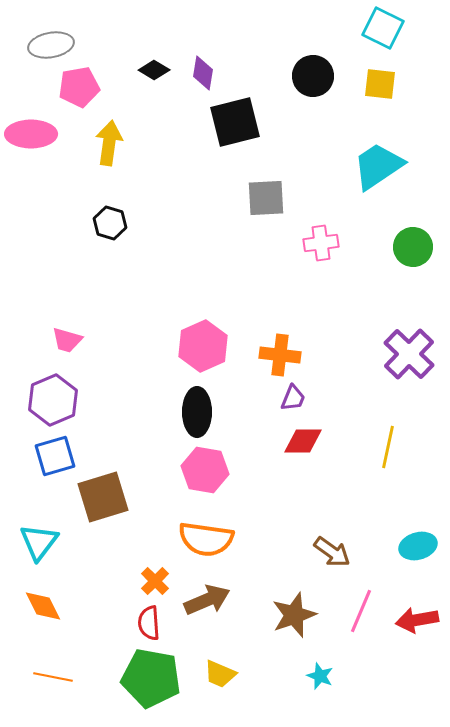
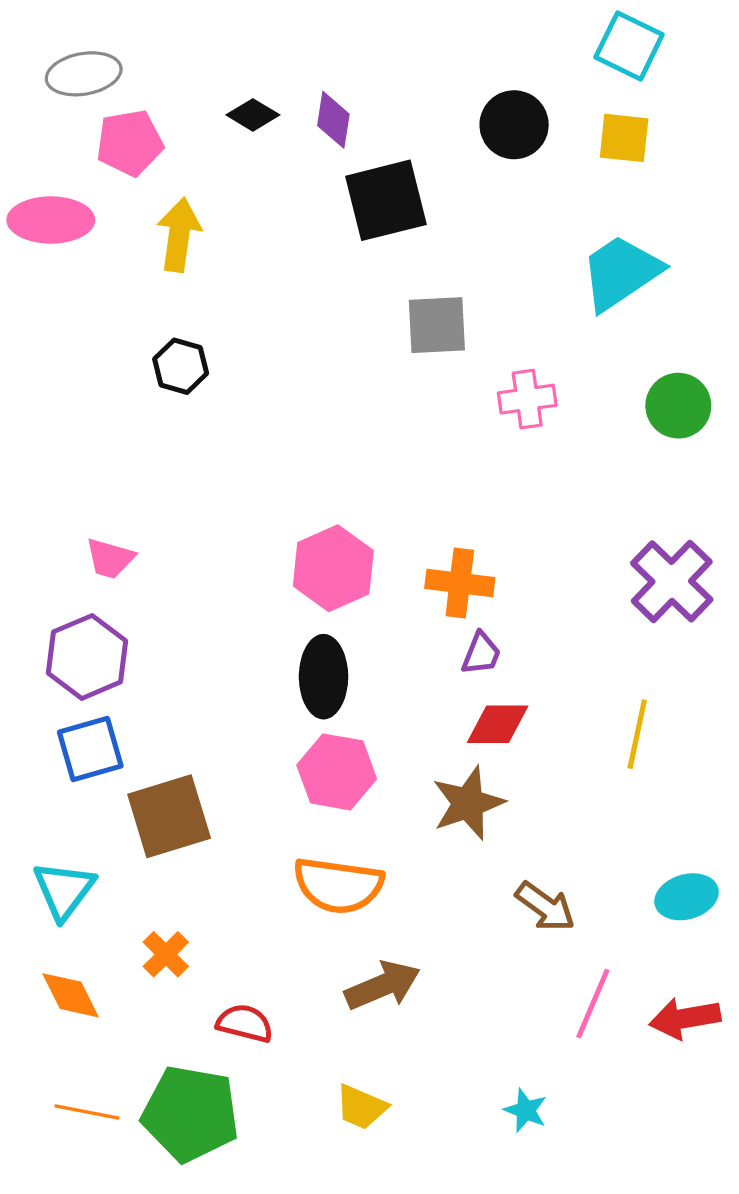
orange cross: (155, 581) -> (166, 954), moved
brown arrow: (207, 600) -> (383, 985), moved
brown star: (294, 615) -> (468, 803), moved
red semicircle: (149, 623) -> (245, 1023), turned 108
green pentagon: (151, 678) -> (190, 1114), moved

